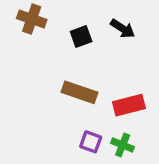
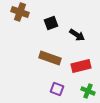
black arrow: (123, 29) -> (77, 35), moved
green cross: (123, 145) -> (88, 91), moved

